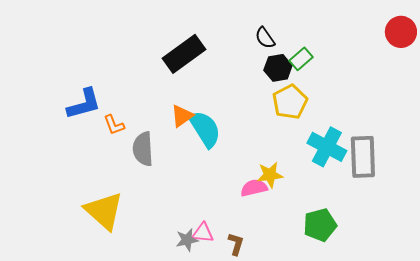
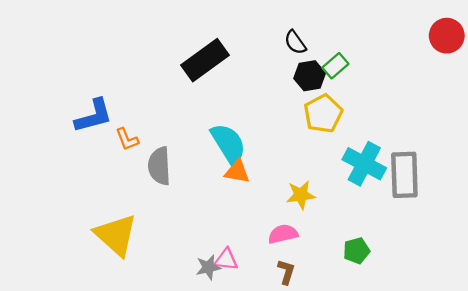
orange triangle: (182, 116) -> (237, 172), moved, turned 45
pink semicircle: (254, 188) -> (283, 234), moved
green pentagon: (320, 225) -> (356, 251), size x0.7
brown L-shape: (236, 244) -> (286, 272), moved

